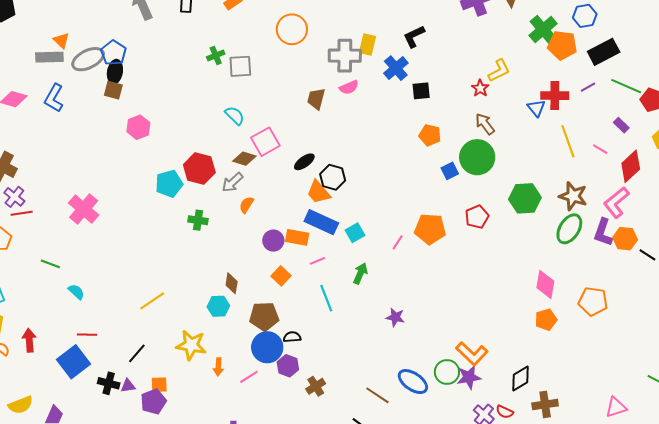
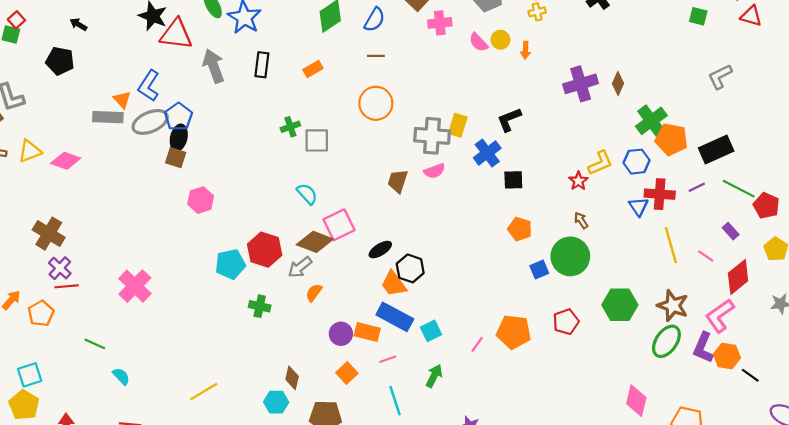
blue hexagon: (585, 16) -> (637, 162), moved
blue L-shape: (54, 98) -> (149, 86), moved
brown arrow: (485, 124) -> (581, 220), size x0.7
brown diamond: (244, 159) -> (315, 242), size x1.4

